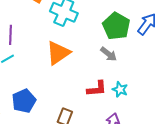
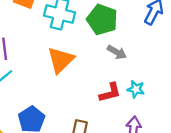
green pentagon: (116, 26) -> (102, 20), moved

